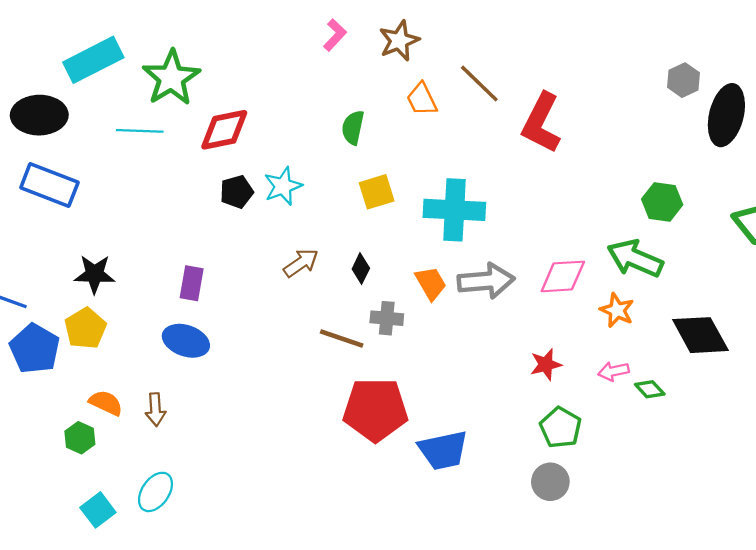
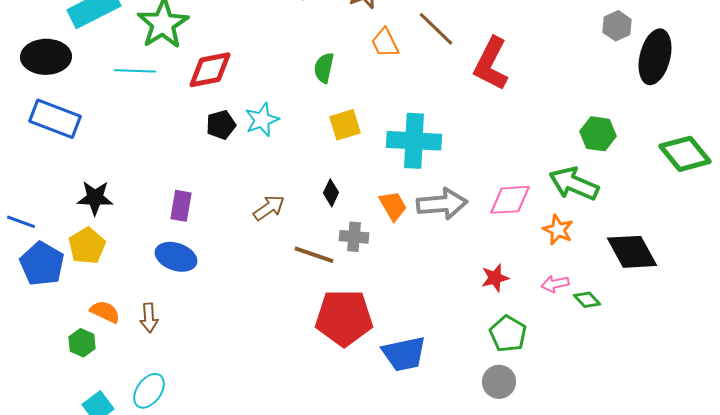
brown arrow: (301, 263) -> (269, 208), moved

